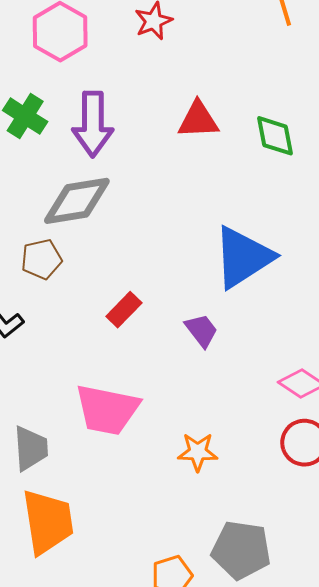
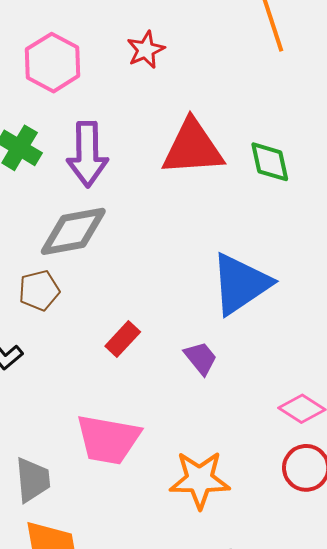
red triangle: (198, 120) -> (193, 148), size x1.5
orange star: (198, 452) -> (200, 480), size x1.5

